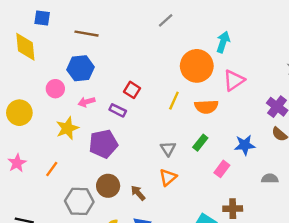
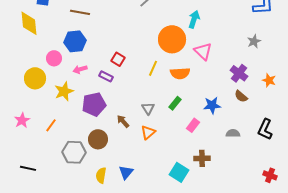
pink triangle: (234, 80) -> (203, 51), turned -42
yellow circle: (19, 113) -> (35, 78), moved
brown arrow: (138, 193) -> (123, 121), moved

